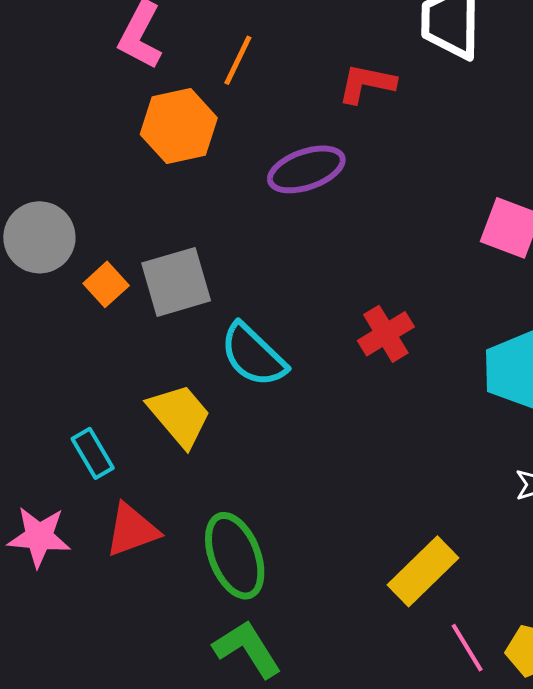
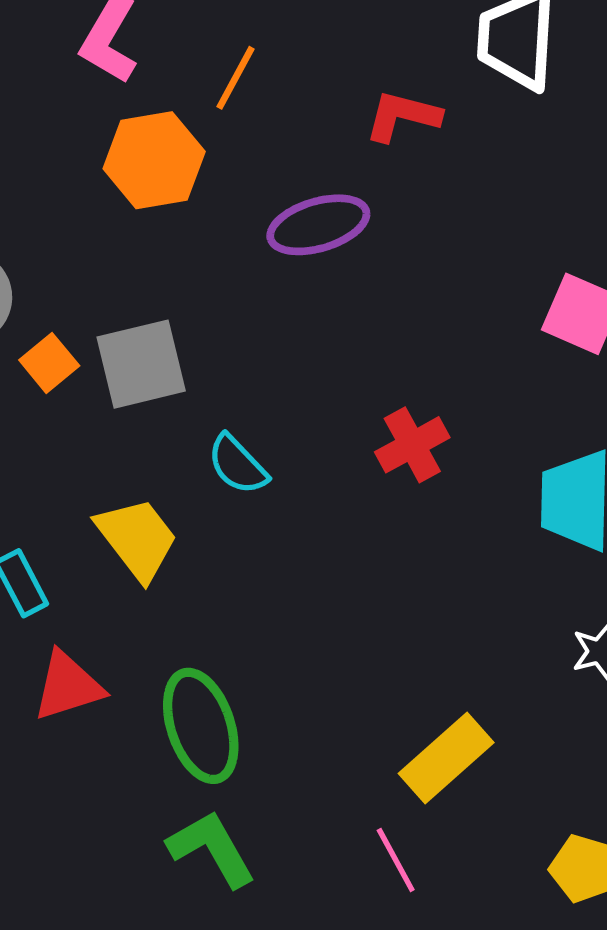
cyan semicircle: (253, 355) -> (237, 465), size x0.7
pink line: (467, 648) -> (396, 860), moved

